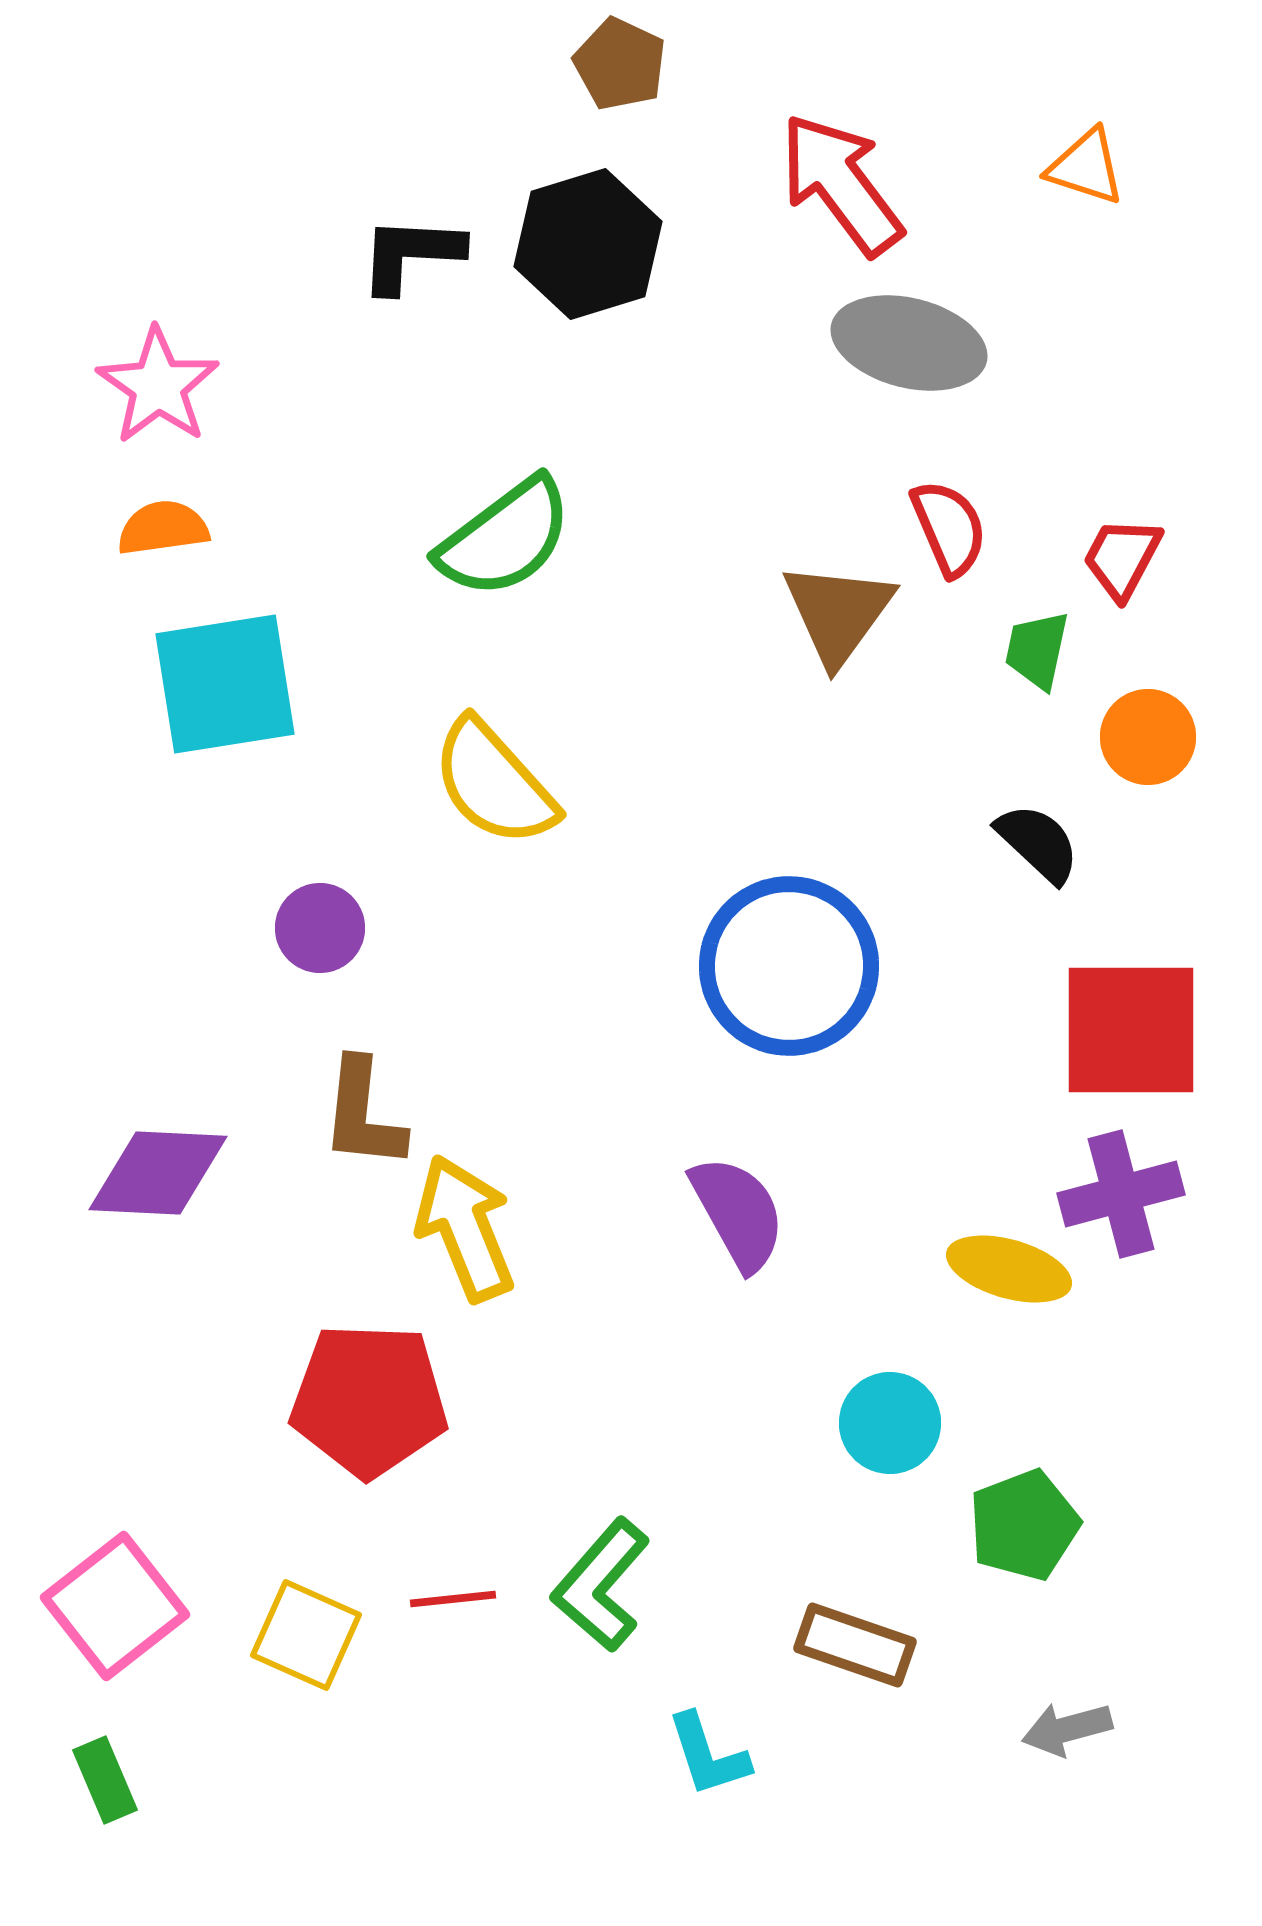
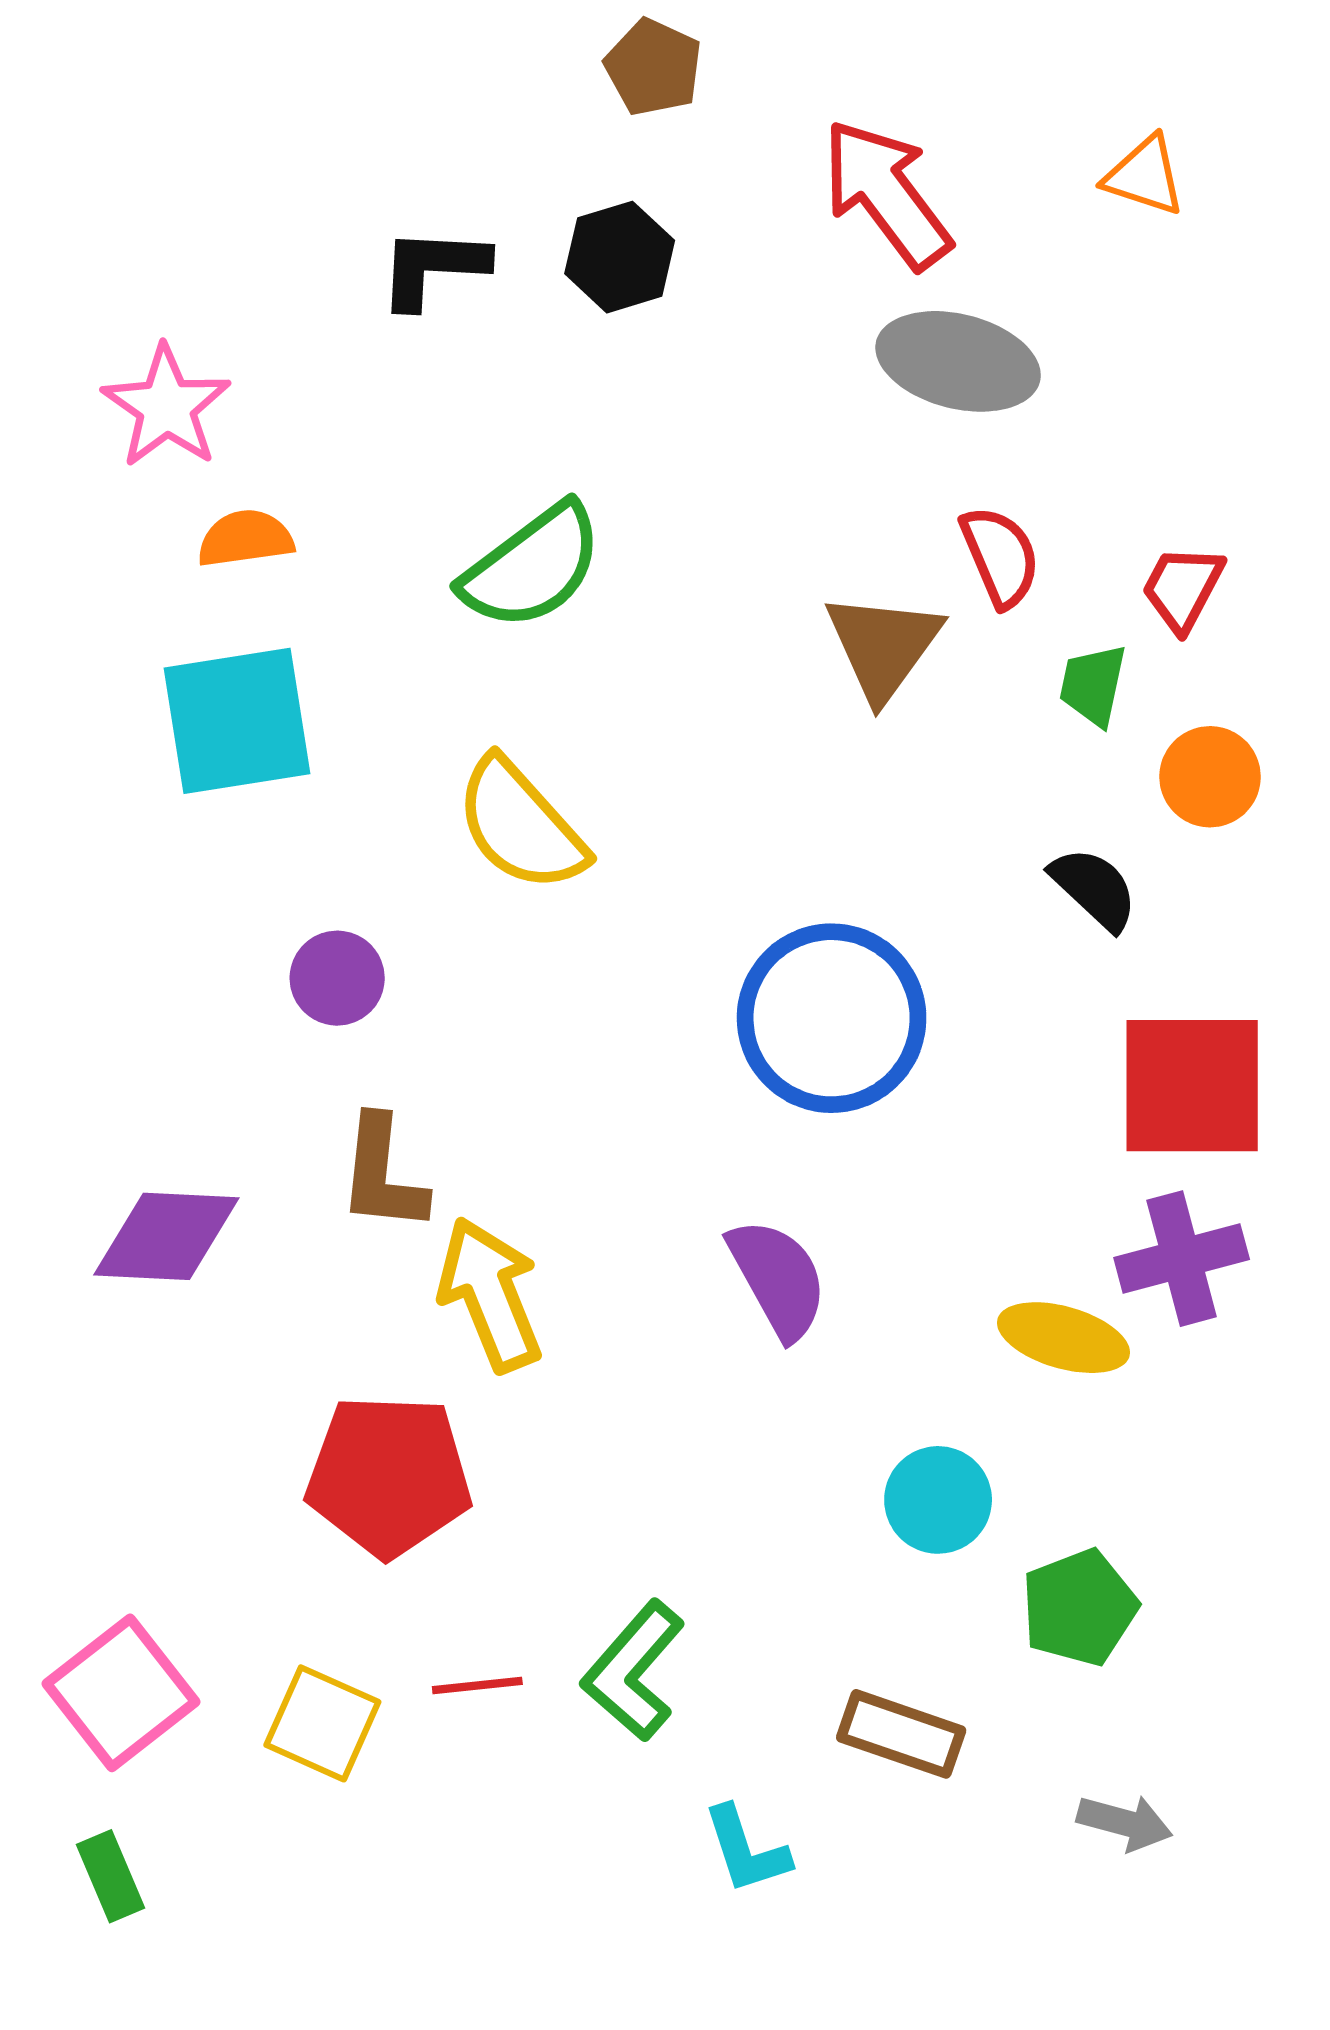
black hexagon: (588, 244) -> (620, 257), size x0.7
orange semicircle: (163, 528) -> (245, 539), moved
gray arrow: (1067, 1729) -> (1125, 1823), turned -150

